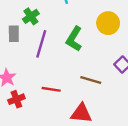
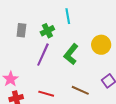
green cross: (31, 16) -> (47, 31), moved
gray rectangle: (14, 34) -> (21, 30), moved

